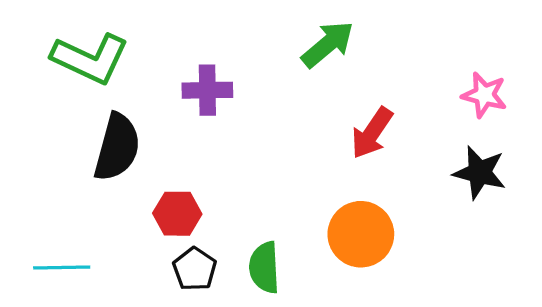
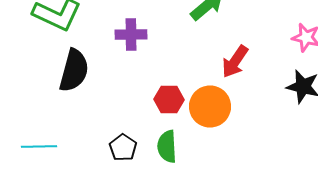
red hexagon: (177, 214) -> (169, 100), moved
orange circle: (361, 234) -> (210, 106), moved

